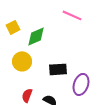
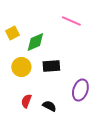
black rectangle: (58, 69) -> (51, 66), moved

